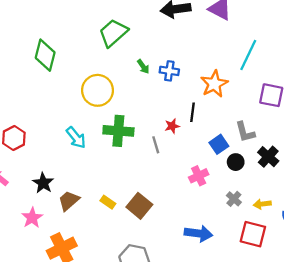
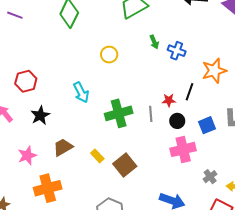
yellow circle: (98, 90) -> (109, 55), size x0.6
green cross: (118, 131) -> (119, 113), moved, turned -32
black circle: (236, 162) -> (177, 121), moved
pink cross: (199, 176) -> (183, 149), size x1.4
black star: (43, 183) -> (40, 115), moved

